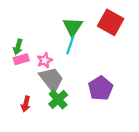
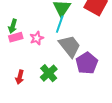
gray trapezoid: (51, 79) -> (70, 46), moved

